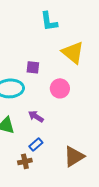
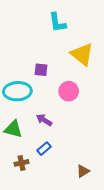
brown triangle: (74, 156) -> (83, 171), moved, size x0.6
brown cross: (25, 161) -> (22, 163), moved

